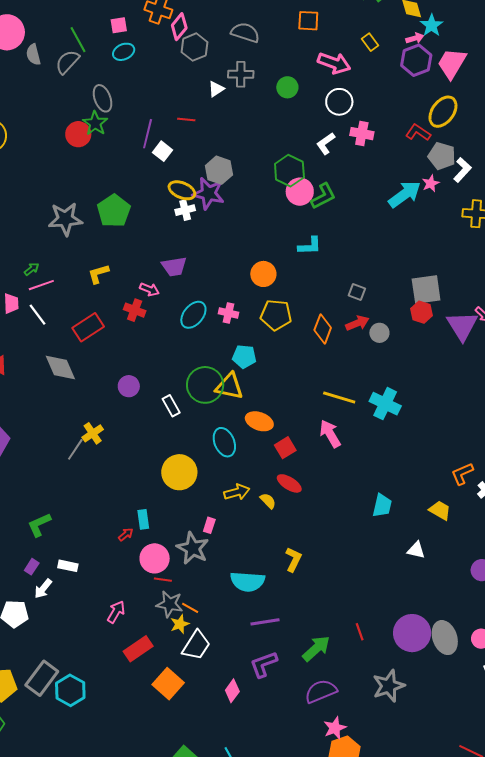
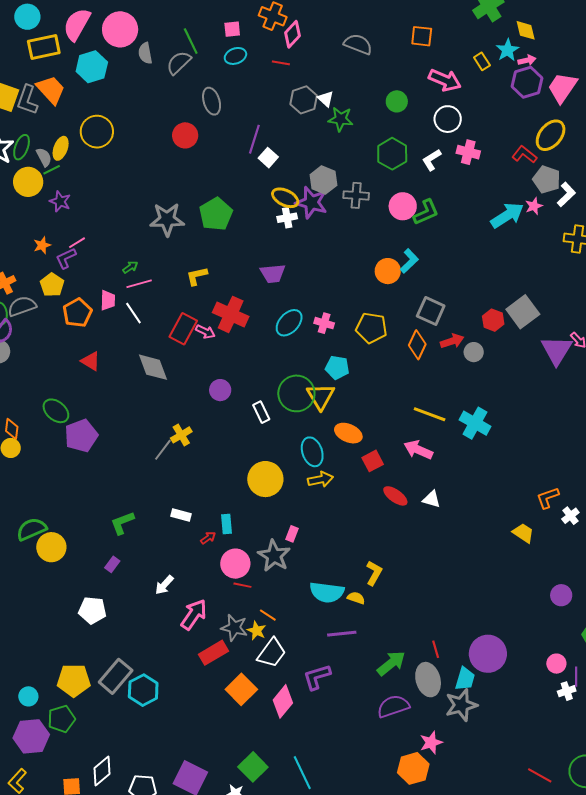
cyan star: (432, 25) -> (507, 50), moved
gray hexagon: (195, 47) -> (304, 100), moved
gray cross: (241, 74) -> (356, 195), moved
white triangle: (216, 89) -> (326, 99), turned -48
red line: (186, 119) -> (281, 63), moved
green star: (95, 123) -> (341, 119), moved, turned -30
green hexagon: (289, 171) -> (392, 154), moved
cyan L-shape: (310, 246) -> (409, 261), turned -45
orange circle: (263, 274) -> (388, 271), moved
pink arrow: (149, 289) -> (205, 332), moved
gray square: (426, 290) -> (523, 312), turned -32
gray square: (357, 292) -> (431, 311), moved, size x1.6
red cross: (135, 310) -> (231, 314), size x1.6
red hexagon: (421, 312) -> (493, 320), moved
red rectangle: (88, 327) -> (183, 329), turned -32
yellow triangle: (229, 386) -> (321, 396), turned 44
pink arrow: (330, 434) -> (418, 450), turned -40
red ellipse: (289, 483) -> (395, 496), moved
yellow arrow: (237, 492) -> (320, 479), moved
yellow semicircle: (268, 501) -> (356, 598), moved, turned -30
cyan trapezoid: (382, 506) -> (465, 679), moved
white triangle: (416, 550) -> (432, 499), moved
white rectangle: (68, 566) -> (181, 515), moved
white arrow: (43, 589) -> (164, 585), moved
gray star: (170, 604) -> (234, 628), moved
pink arrow: (116, 612) -> (194, 615), size x1.4
yellow star: (180, 624) -> (257, 631), turned -30
gray ellipse: (445, 638) -> (428, 680), moved
purple L-shape: (264, 664) -> (317, 677), moved
pink diamond: (232, 691) -> (283, 701), moved, size x1.4
pink star: (335, 728) -> (431, 743), moved

